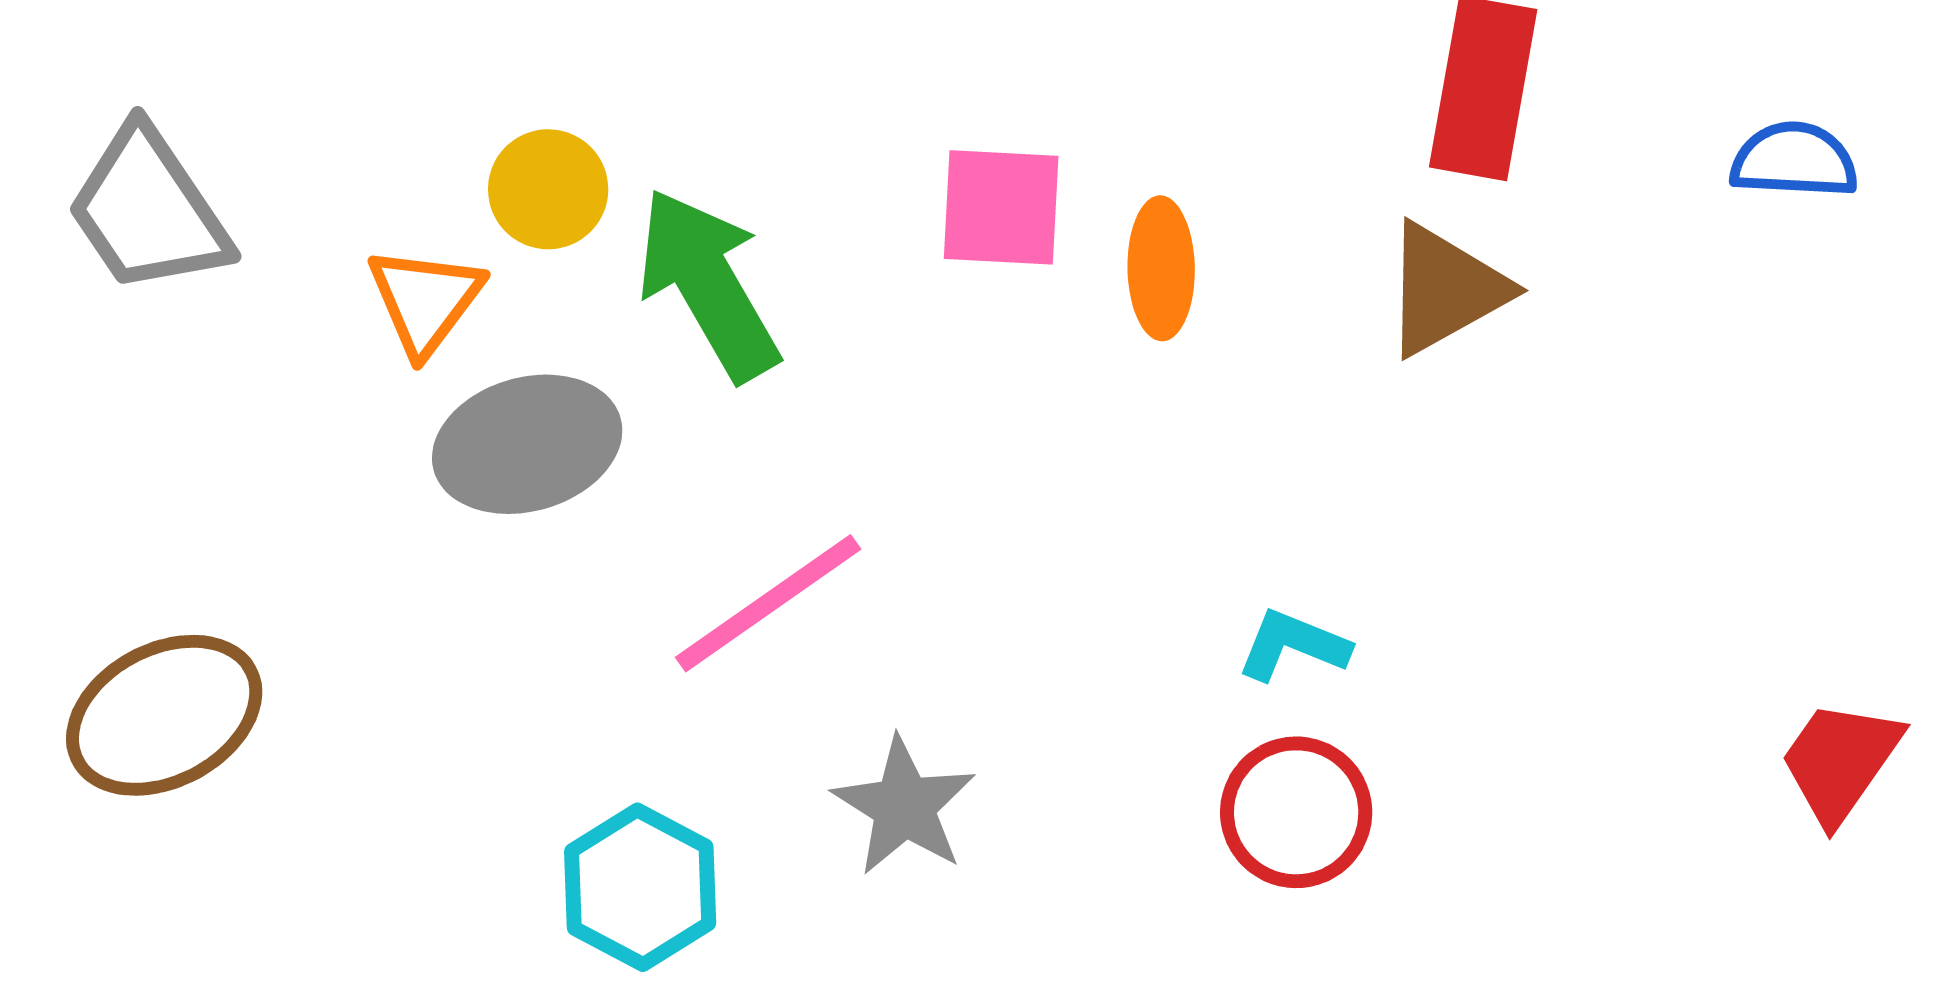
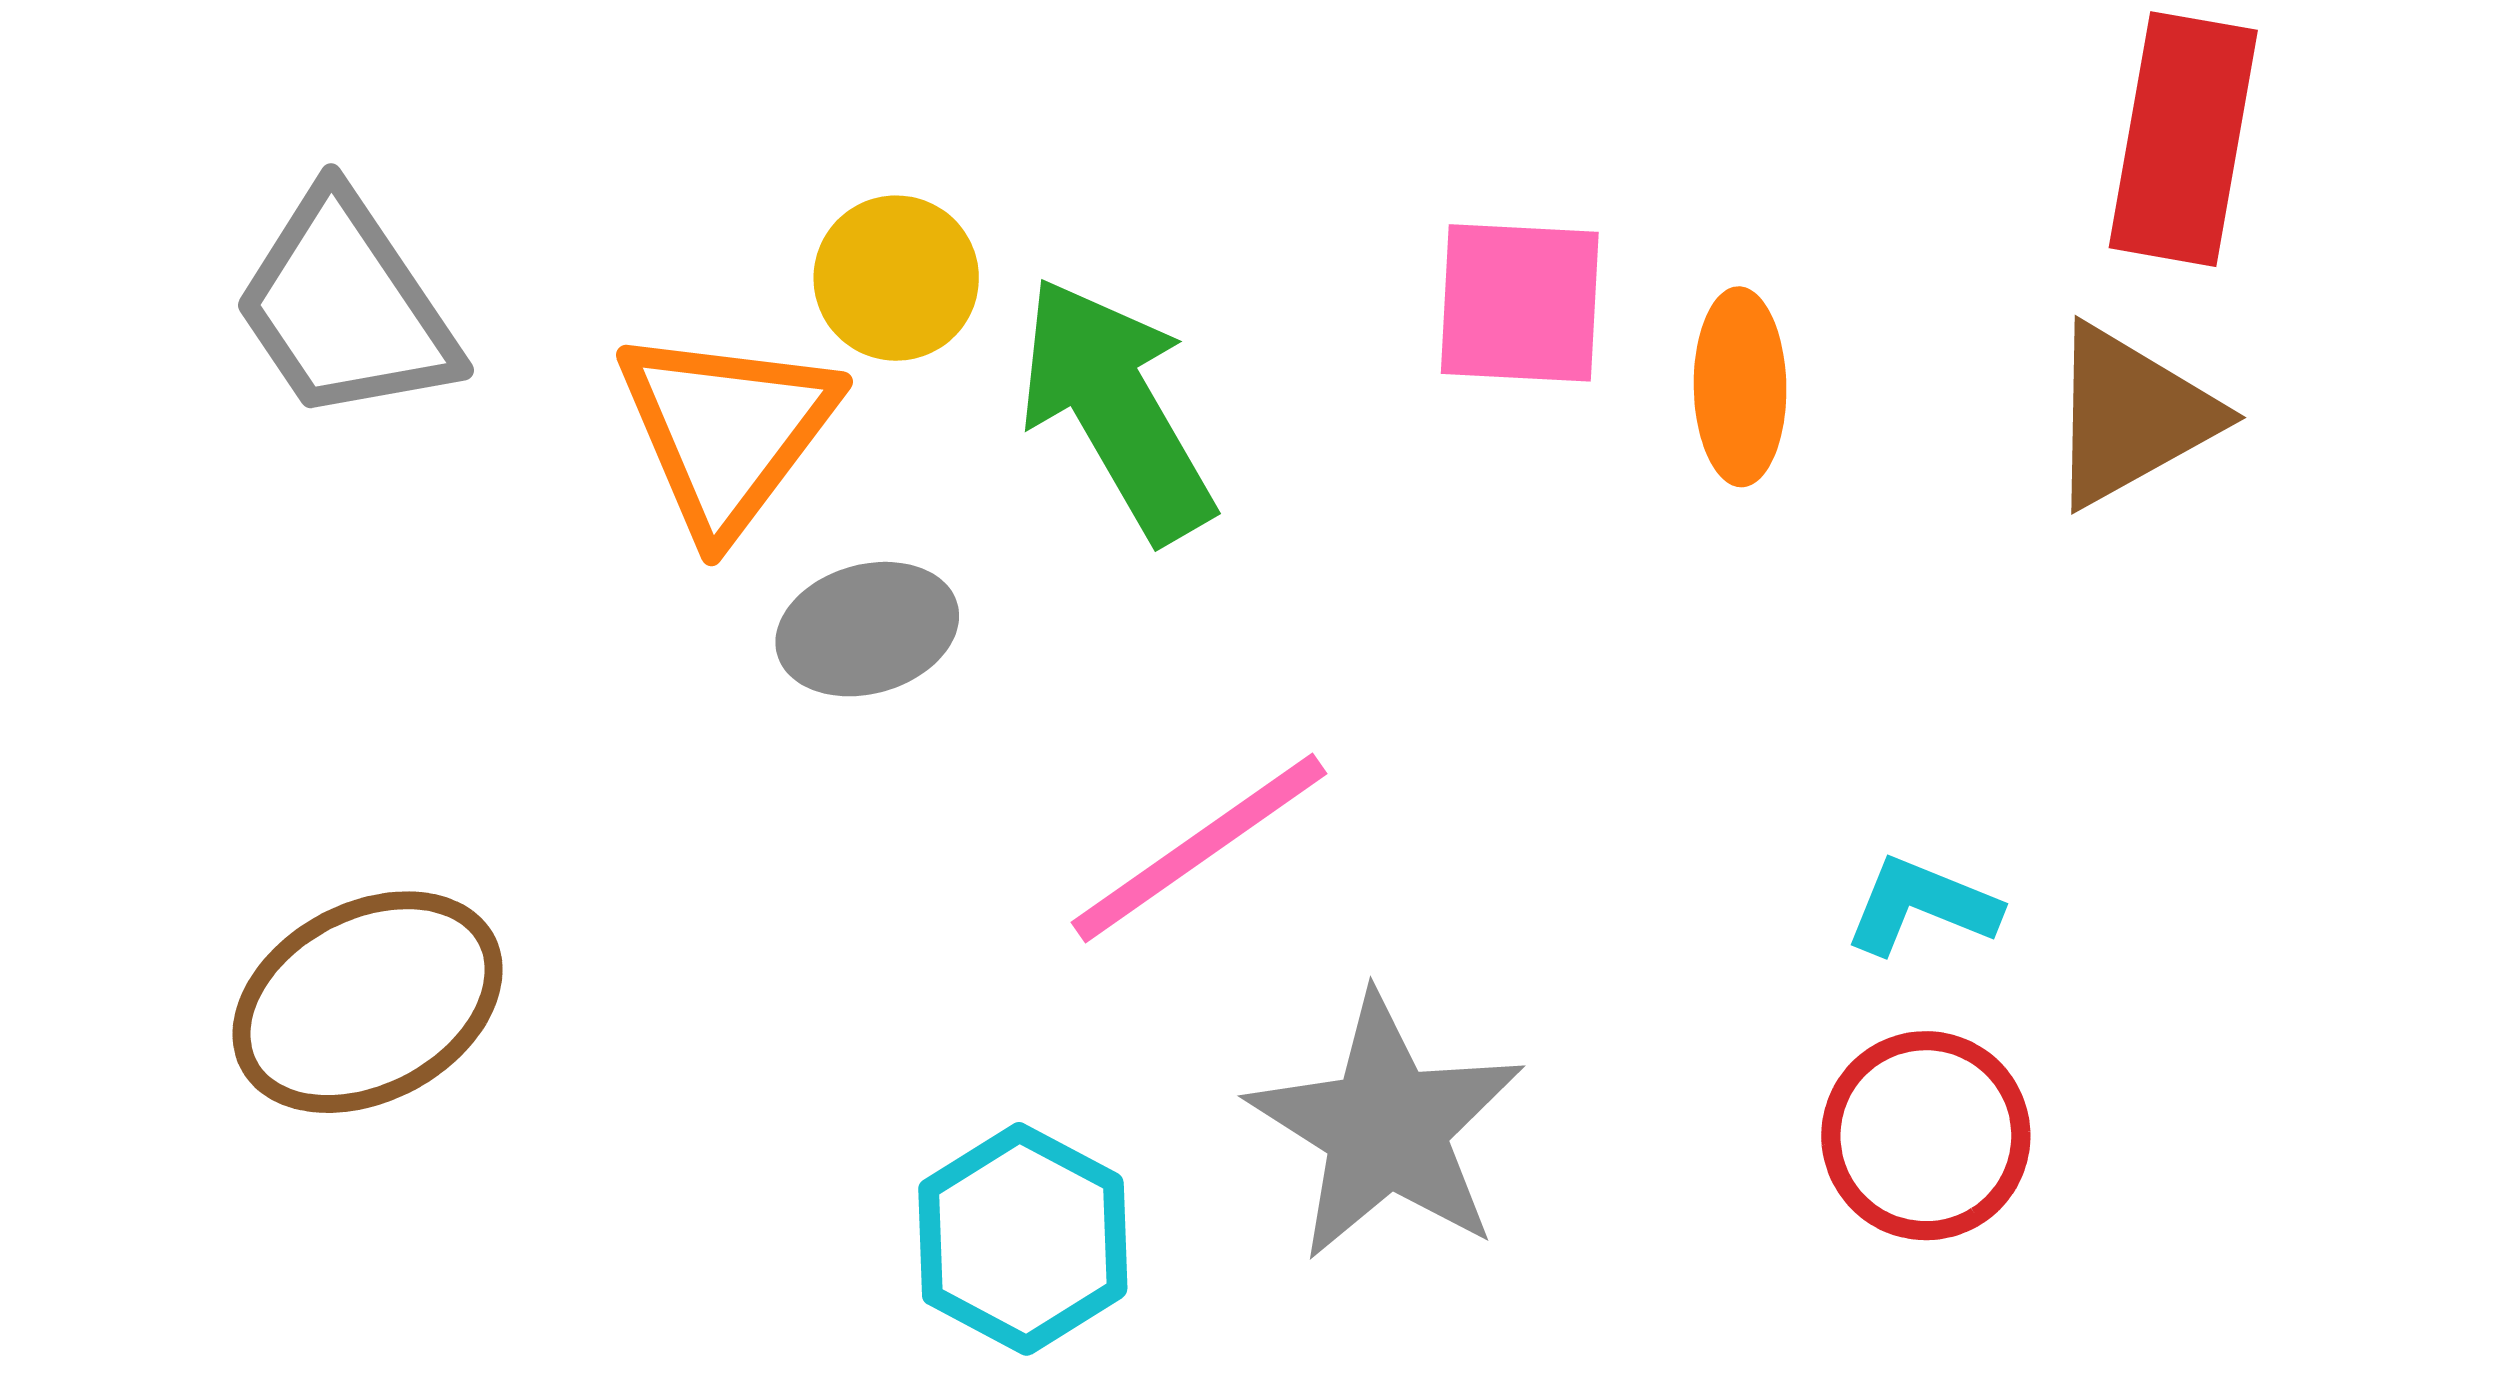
orange triangle: (425, 300) -> (727, 431), size x1.4
gray ellipse: (527, 444) -> (867, 629), size x0.7
gray star: (904, 806) -> (1386, 1127), size x1.4

